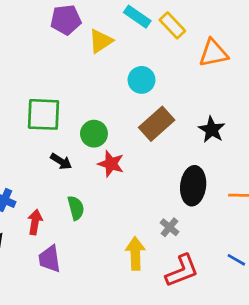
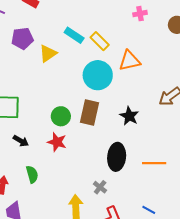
cyan circle: (142, 80) -> (98, 75), moved, size x1.5
brown rectangle: (157, 124) -> (89, 112), turned -35
green circle: (94, 134) -> (61, 116), moved

